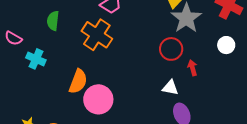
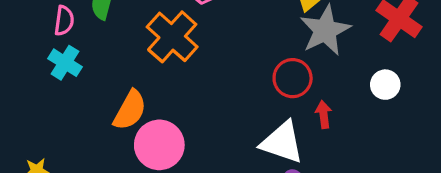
pink semicircle: (13, 38) -> (64, 21), moved, turned -120
white triangle: (170, 88) -> (282, 142), size x1.6

